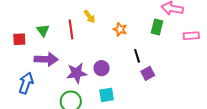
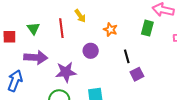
purple circle: (102, 68) -> (91, 51), moved

